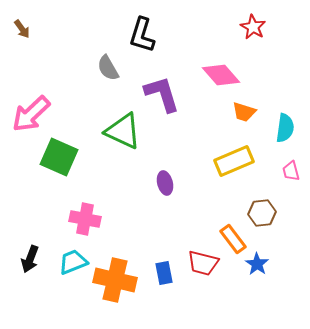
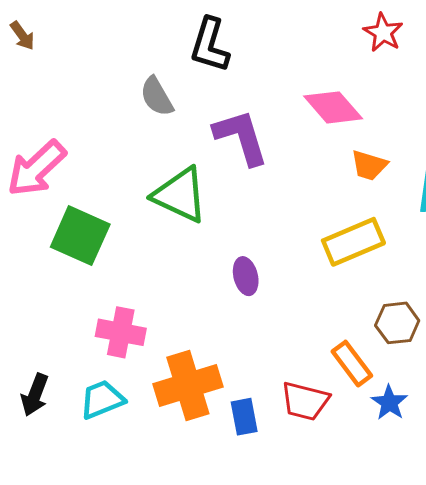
orange cross: (115, 280) -> (188, 385), moved, turned -30

